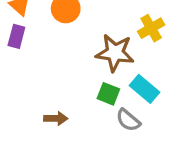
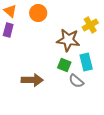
cyan rectangle: (145, 89) -> (86, 62), turned 36
brown arrow: (56, 118) -> (32, 80), size x1.5

